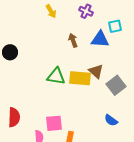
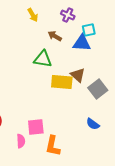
cyan square: (115, 26) -> (89, 30), moved
brown arrow: (73, 40) -> (55, 36), moved, turned -40
green triangle: (56, 76) -> (43, 59), moved

